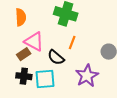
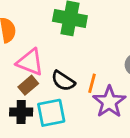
orange line: (72, 42) -> (92, 83), moved
brown rectangle: (24, 54) -> (28, 85), moved

